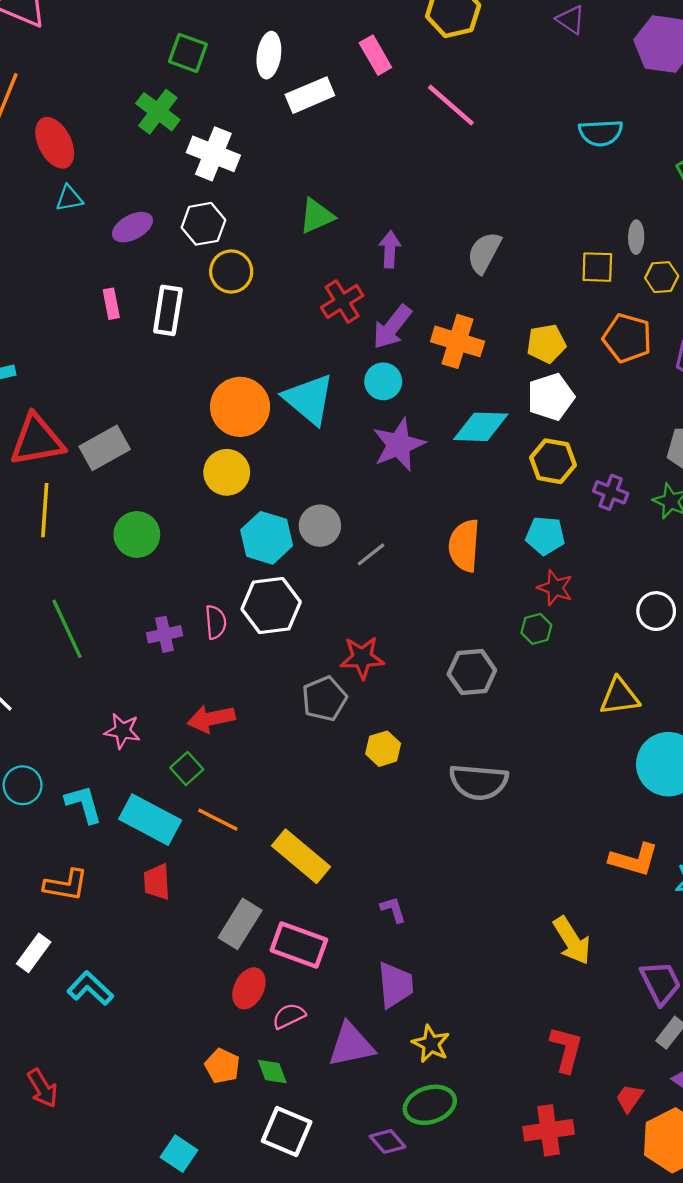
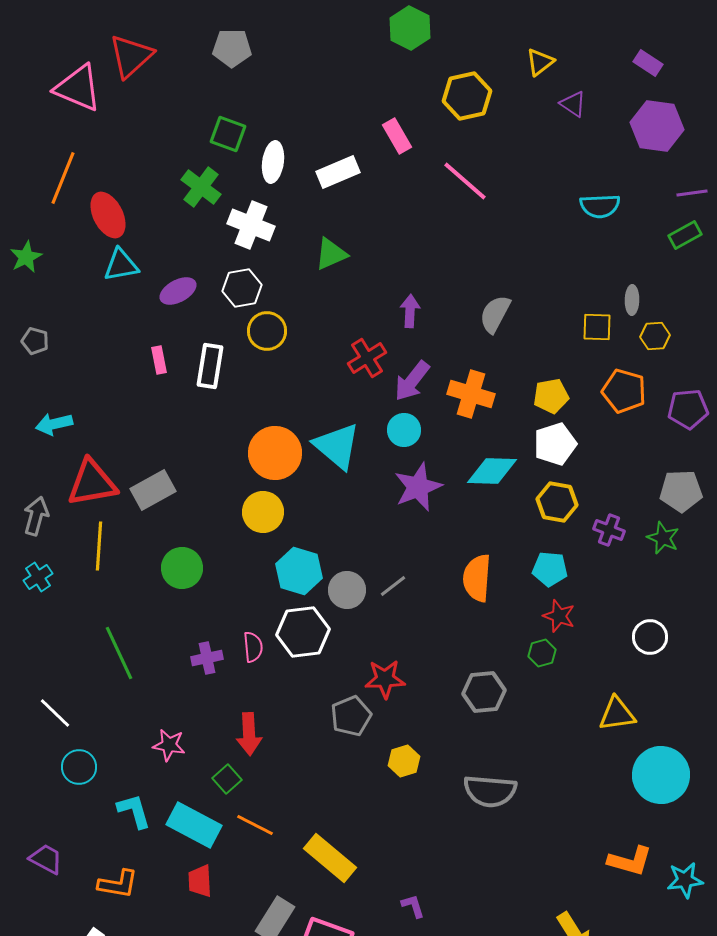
white ellipse: (269, 55) -> (273, 162), moved
cyan triangle: (69, 198) -> (121, 265), size x1.4
green triangle: (317, 216) -> (331, 254), moved
gray circle: (320, 526) -> (347, 590), moved
red arrow: (211, 719) -> (249, 734), turned -81
cyan circle: (23, 785) -> (79, 767), moved

